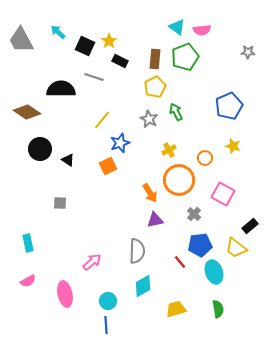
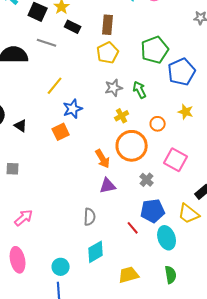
green pentagon: (185, 57) -> (155, 50), moved
green arrow: (176, 112) -> (140, 90), moved
gray star: (149, 119) -> (114, 88), moved, turned 30
gray semicircle: (137, 251) -> (90, 217), size x0.7
pink arrow: (92, 262) -> (24, 218), moved

